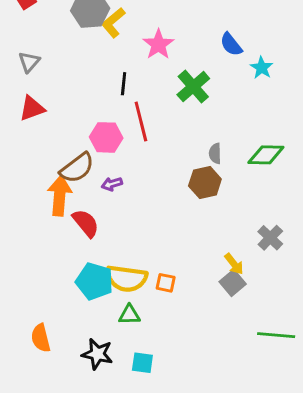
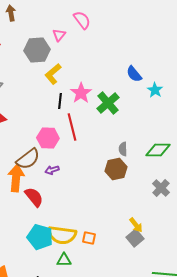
yellow L-shape: (113, 23) -> (53, 74), moved
pink star: (158, 44) -> (81, 93), moved
gray cross: (270, 238) -> (161, 188), moved

